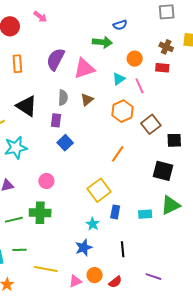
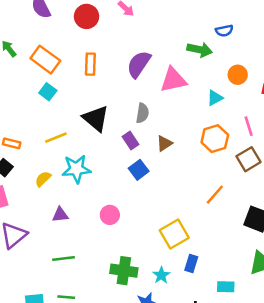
pink line: (139, 86) -> (249, 126), moved
brown triangle: (87, 100) -> (164, 143), moved
purple rectangle: (56, 120) -> (131, 141), turned -48
orange line: (118, 154) -> (215, 195), moved
green cross: (40, 213) -> (124, 271), moved
cyan rectangle: (145, 214) -> (226, 287), moved

